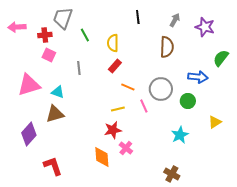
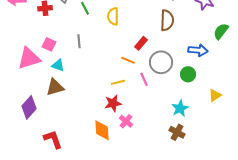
pink square: (49, 55) -> (49, 44), moved
red rectangle: (115, 66) -> (141, 43), moved
brown cross: (172, 174) -> (177, 132), moved

